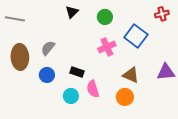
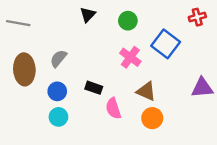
pink cross: (107, 47) -> (130, 57), turned -30
brown triangle: (131, 75) -> (146, 91), moved
cyan circle: (71, 96) -> (58, 117), moved

